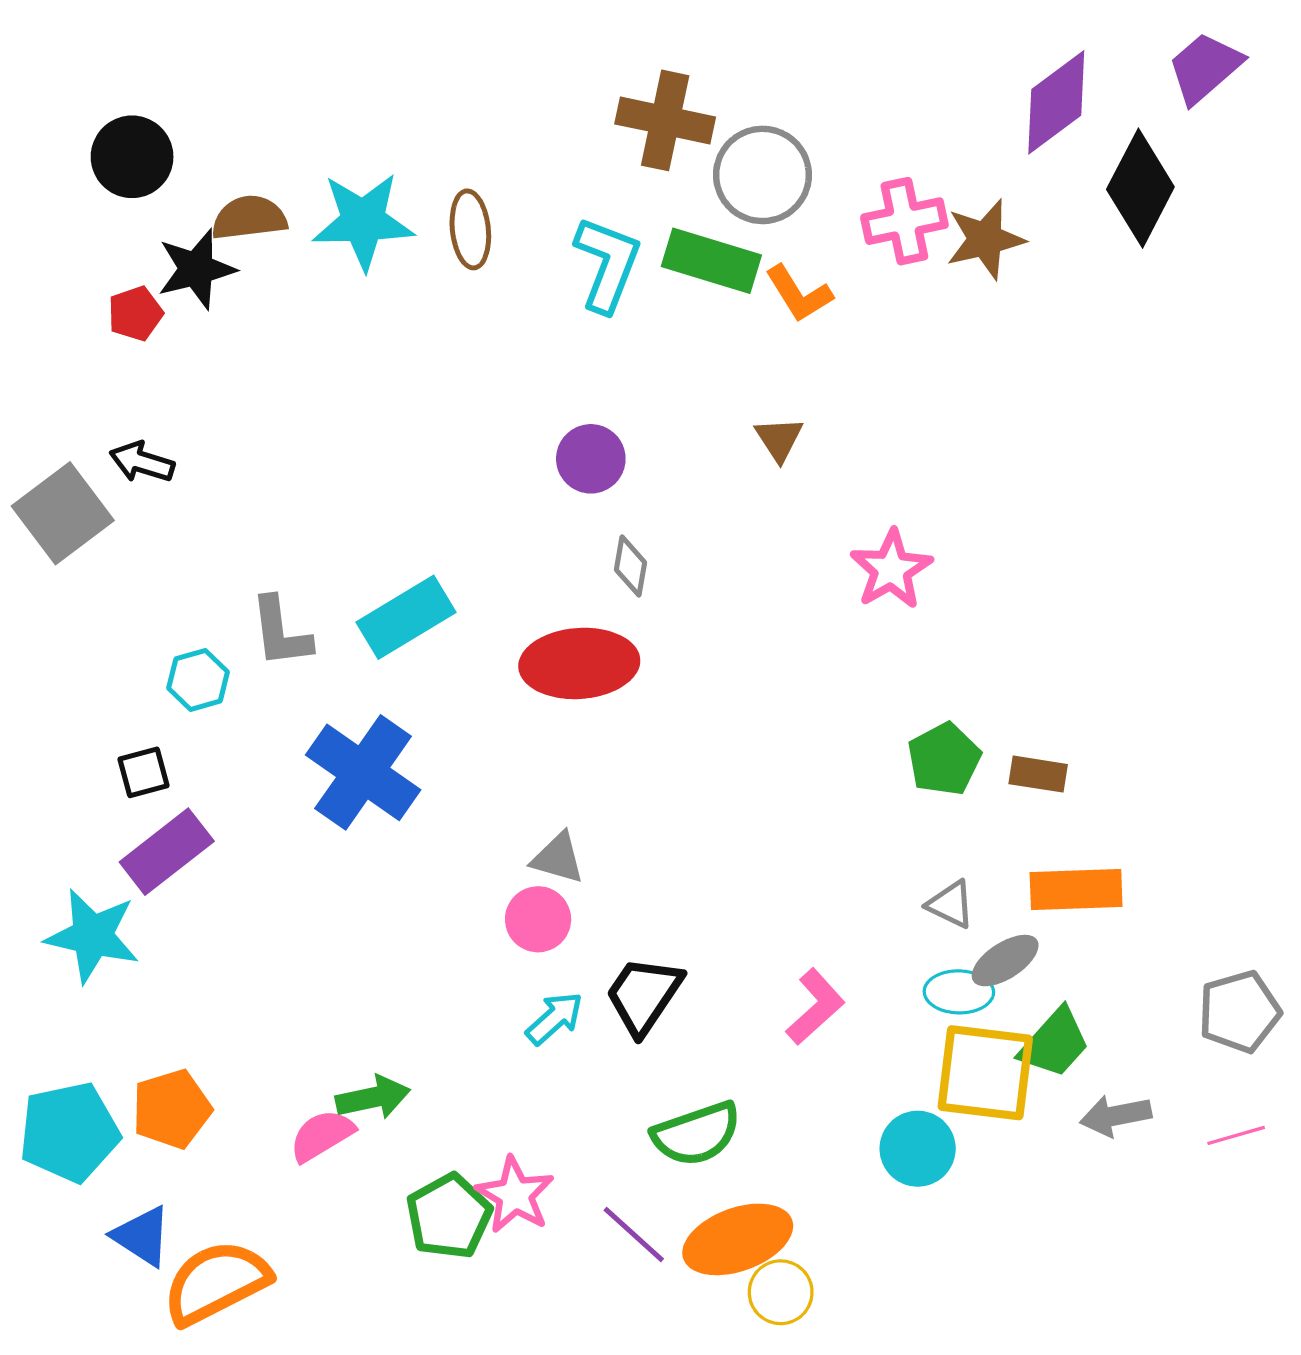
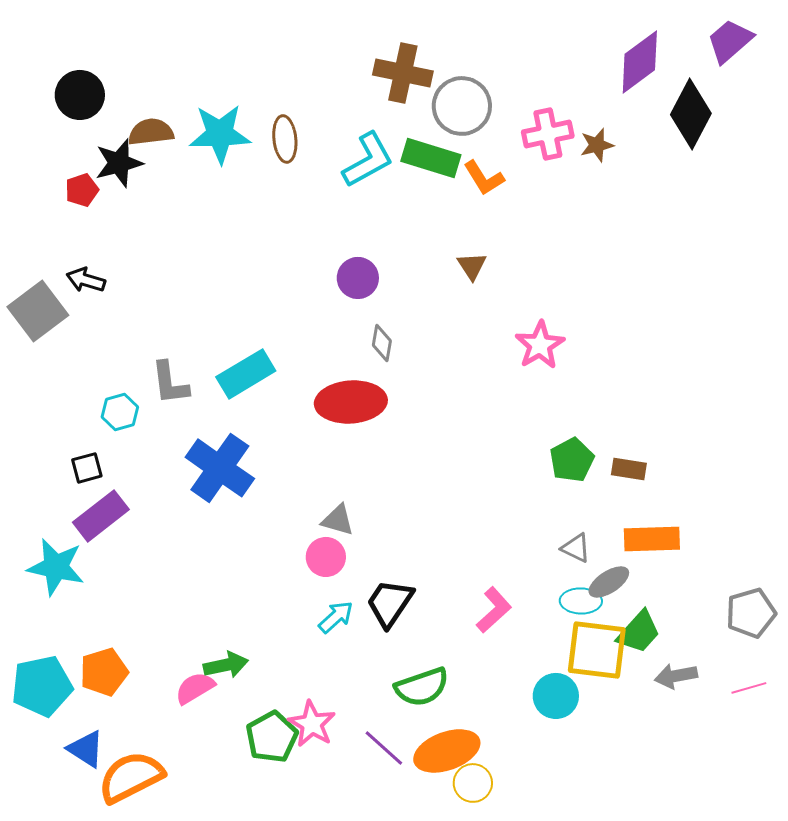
brown star: (985, 239) -> (597, 145), size x0.7
cyan L-shape: (607, 264) -> (368, 160), turned 40

